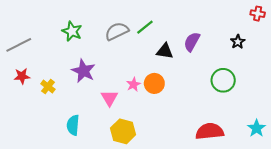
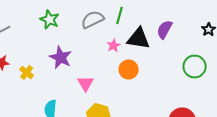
green line: (145, 27) -> (120, 16), turned -36
black triangle: (165, 51) -> (139, 38), size x1.4
pink star: (133, 84) -> (114, 46), moved

